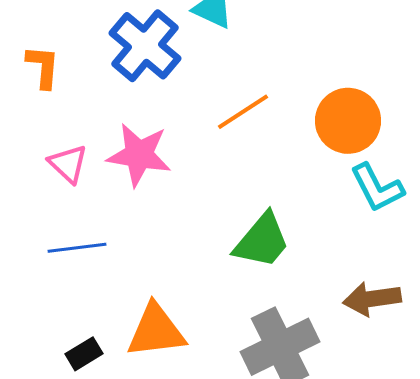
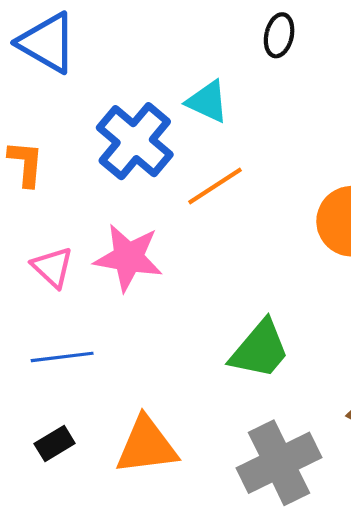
orange line: (243, 112) -> (215, 186), moved
black rectangle: (84, 354) -> (55, 444), moved

